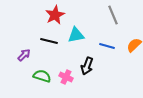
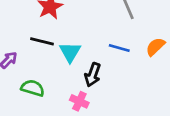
cyan triangle: (76, 35) -> (70, 52), moved, turned -48
pink cross: (66, 77) -> (79, 101), moved

